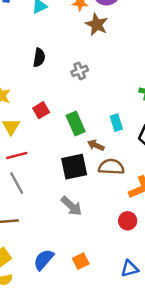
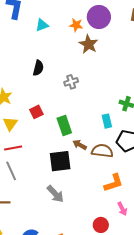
cyan rectangle: (116, 123) -> (107, 121), moved
brown semicircle: (111, 167) -> (102, 151), moved
red circle: (128, 221) -> (101, 225), moved

